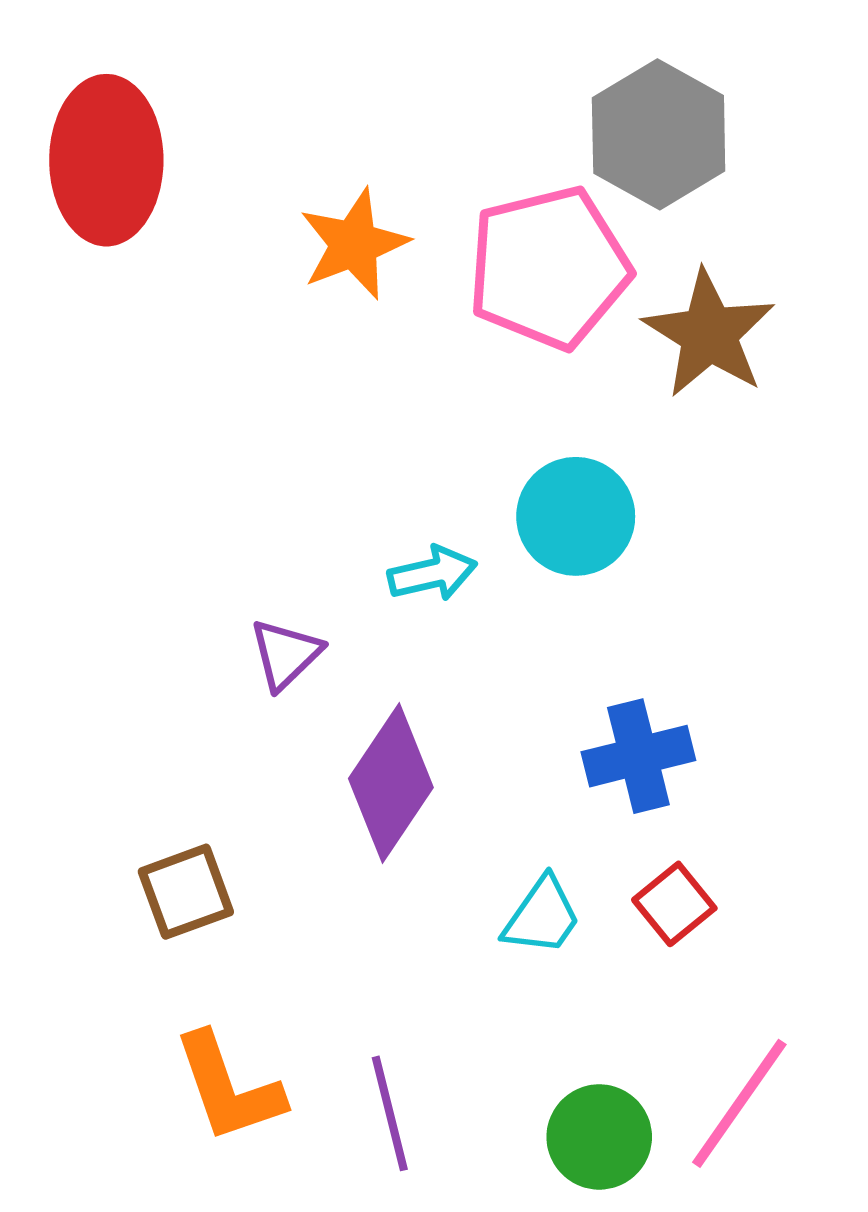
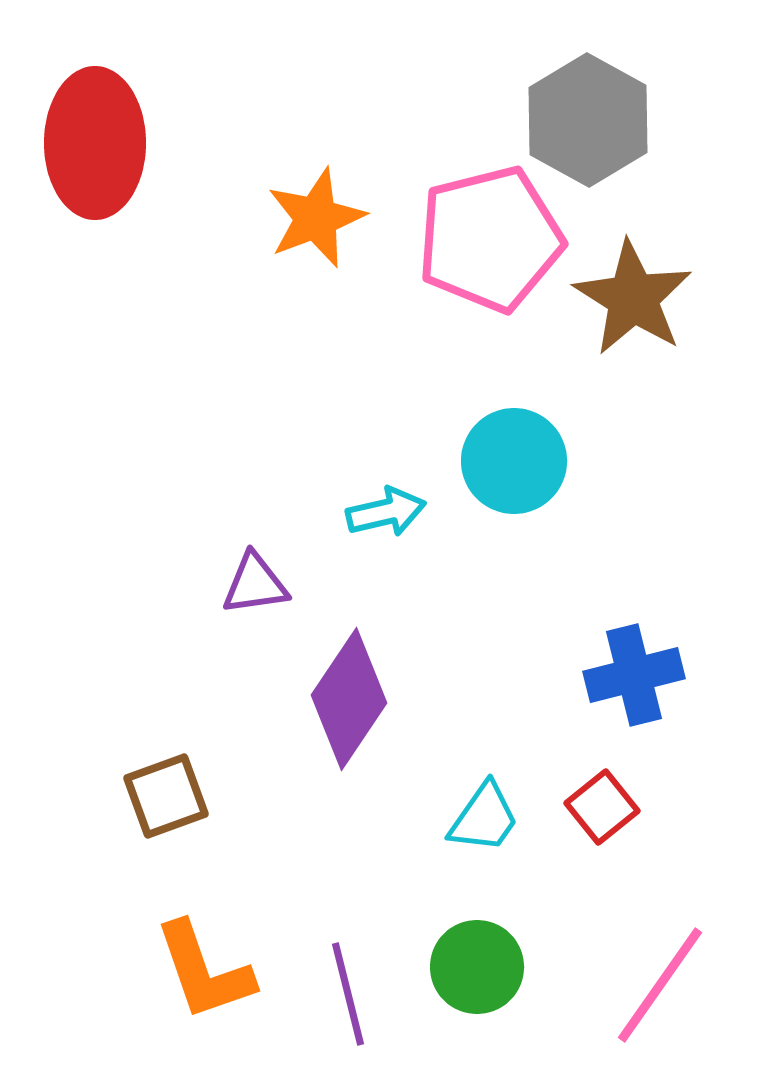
purple triangle: (286, 654) -> (255, 584), turned 36
blue cross: (638, 756) -> (634, 675), moved
green circle: (599, 1137) -> (477, 967), moved

